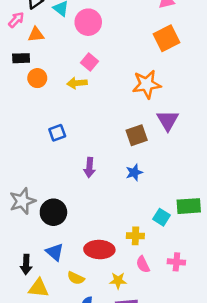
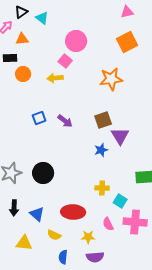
pink circle: (88, 22) -> (76, 41), moved
purple triangle: (168, 120) -> (120, 136), moved
purple arrow: (89, 168) -> (65, 121), moved, turned -56
black circle: (53, 212) -> (43, 173), moved
cyan square: (162, 217) -> (120, 201), moved
yellow cross: (135, 236) -> (102, 188), moved
pink cross: (176, 262) -> (135, 222), size x1.6
black arrow: (26, 264) -> (14, 208), moved

